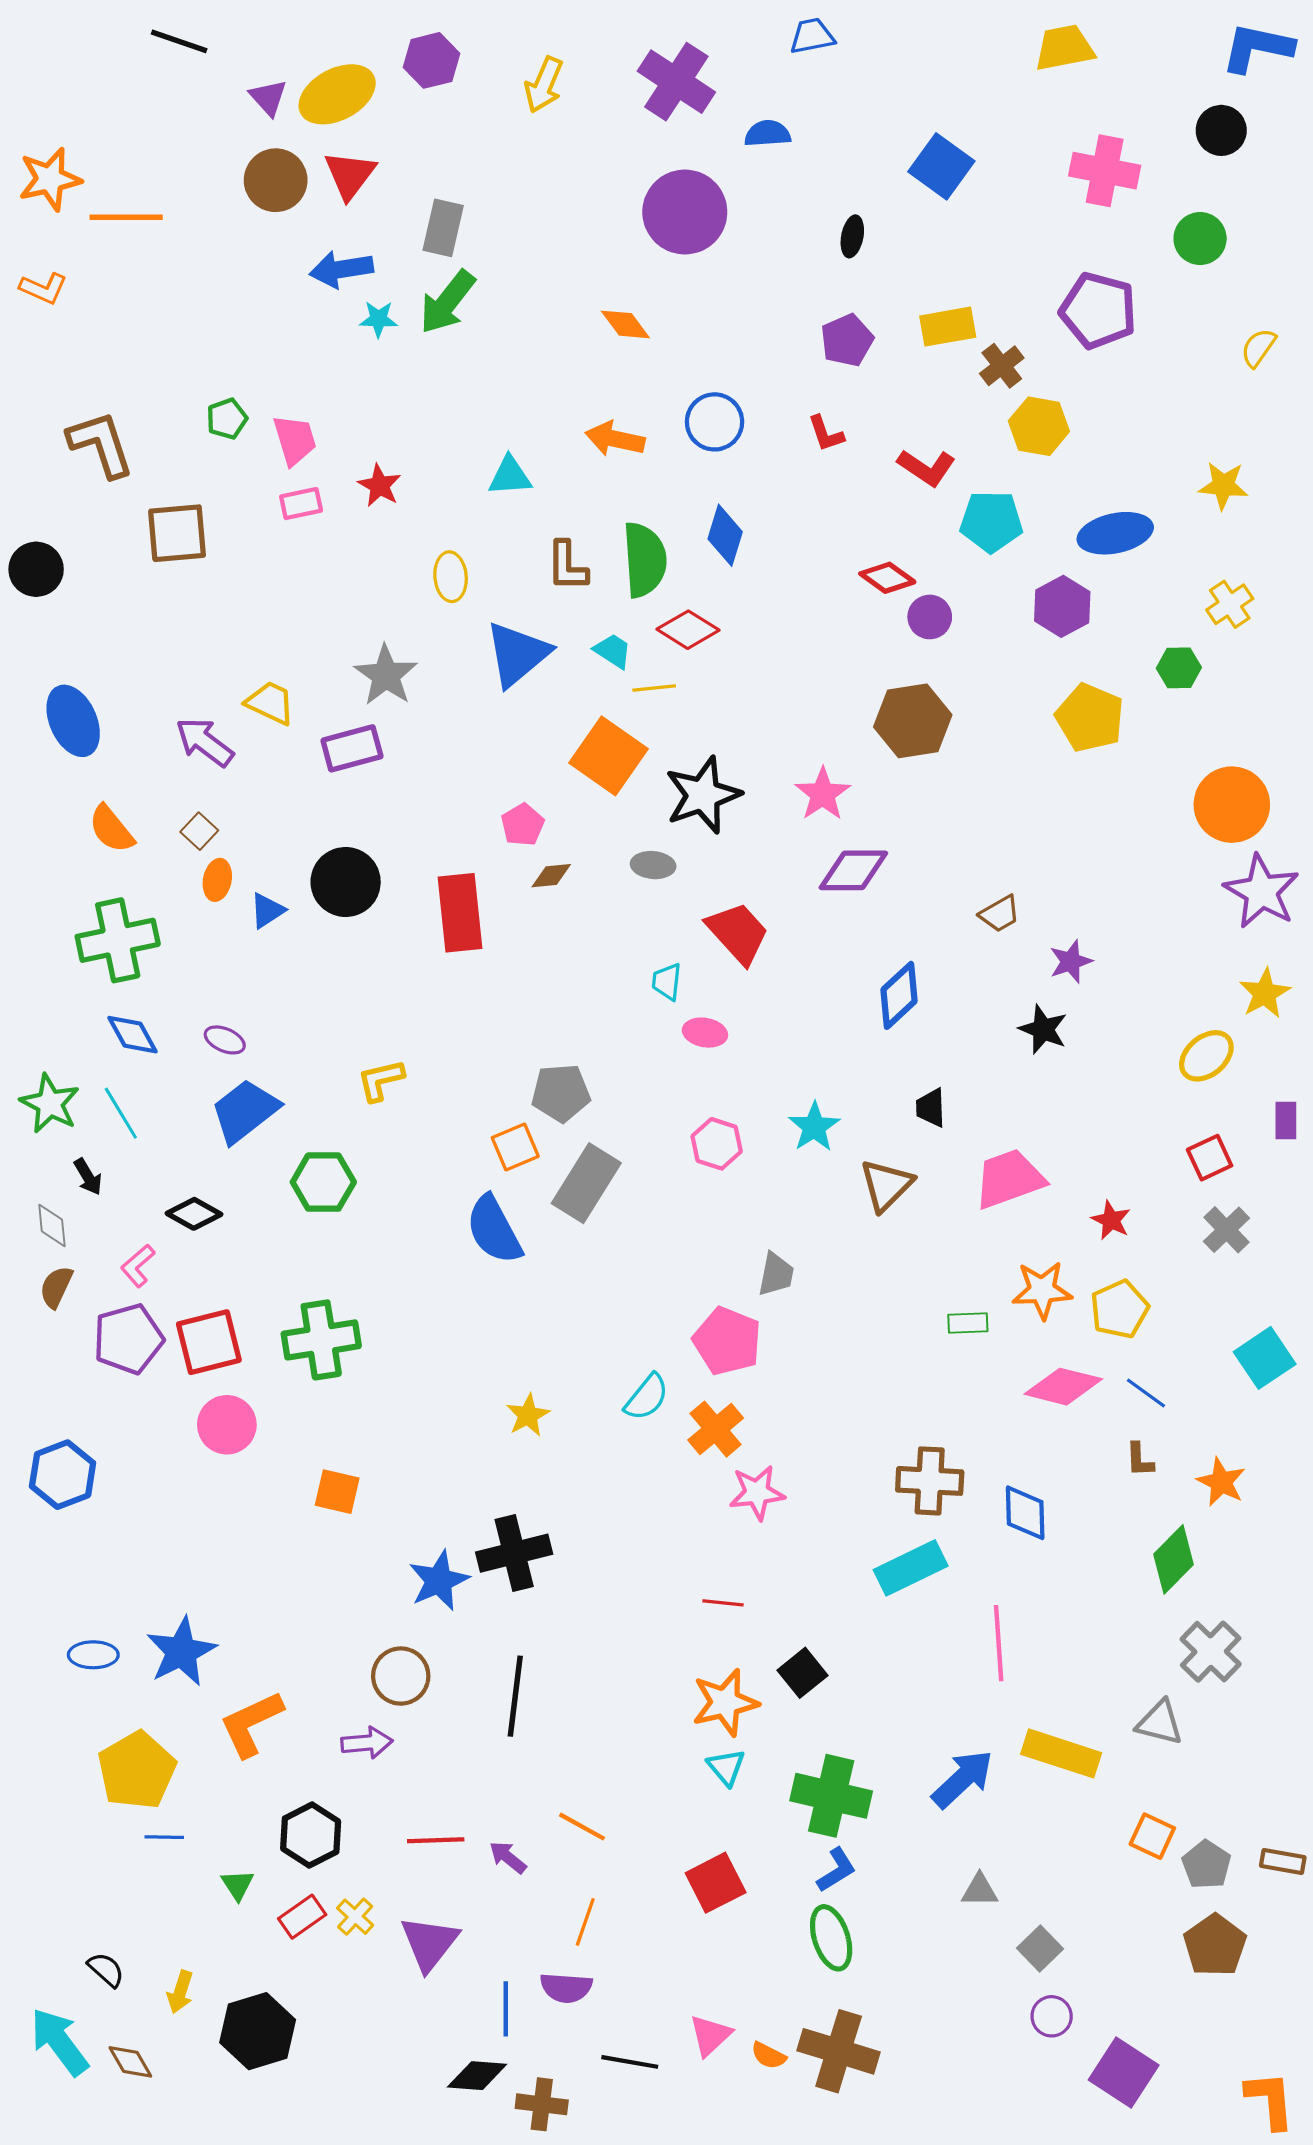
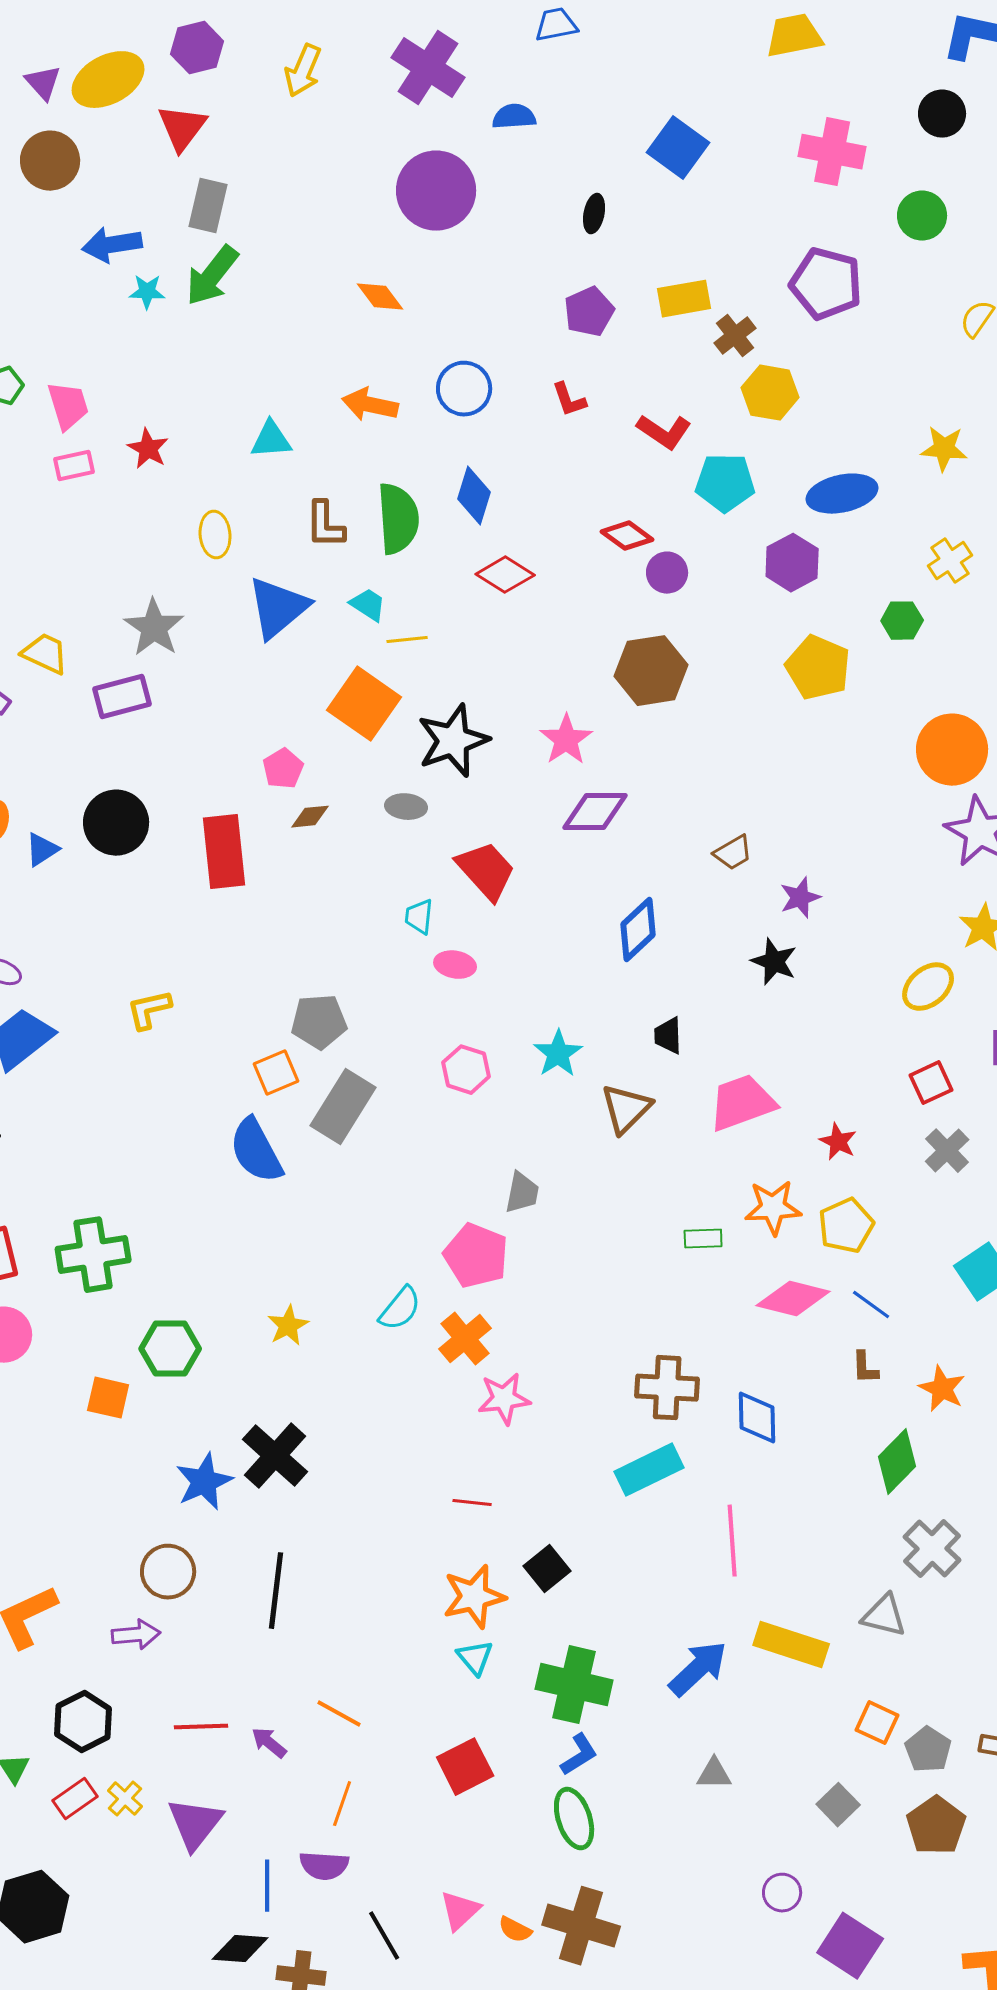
red triangle: (350, 175) -> (182, 128), moved
red diamond: (688, 630) -> (505, 575), moved
green hexagon: (323, 1182) -> (170, 1349), moved
black cross: (514, 1553) -> (275, 1456), turned -34
gray square: (1040, 1948) -> (838, 1805), moved
black line: (630, 2062) -> (384, 1936), turned 50

